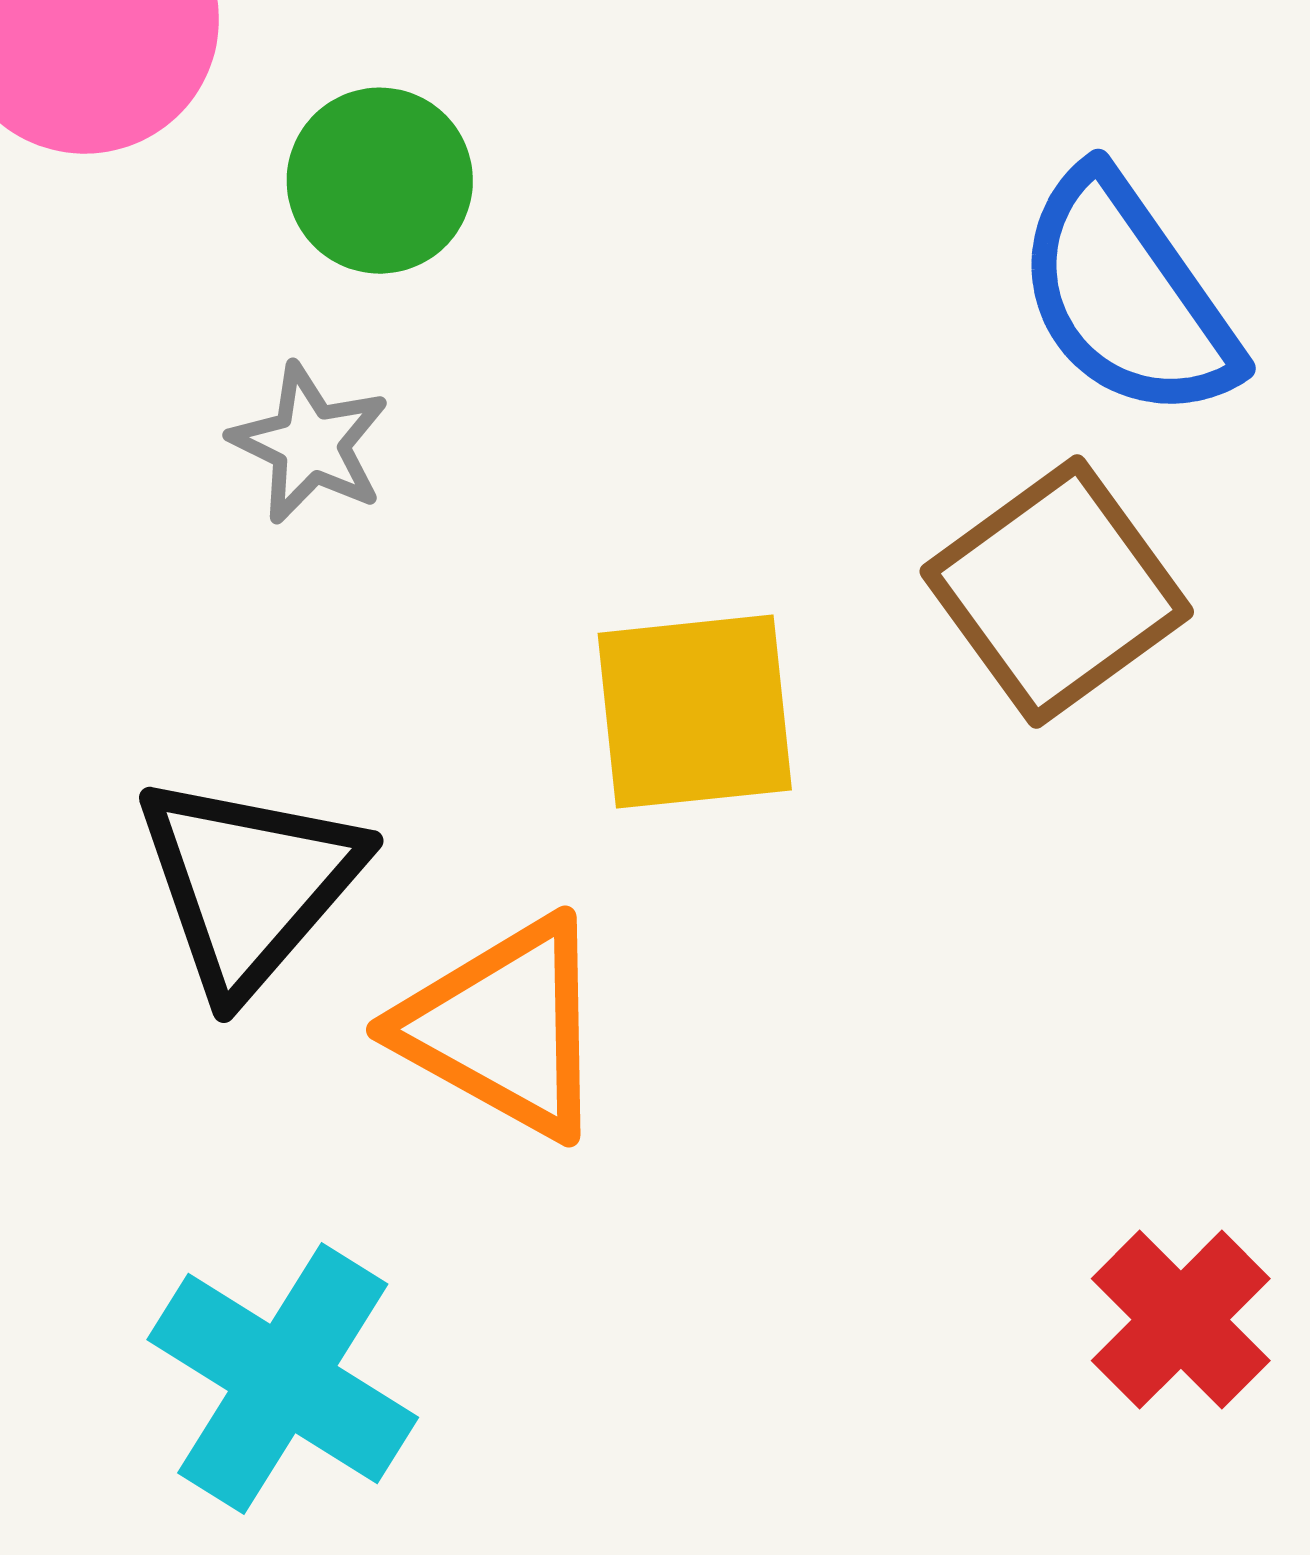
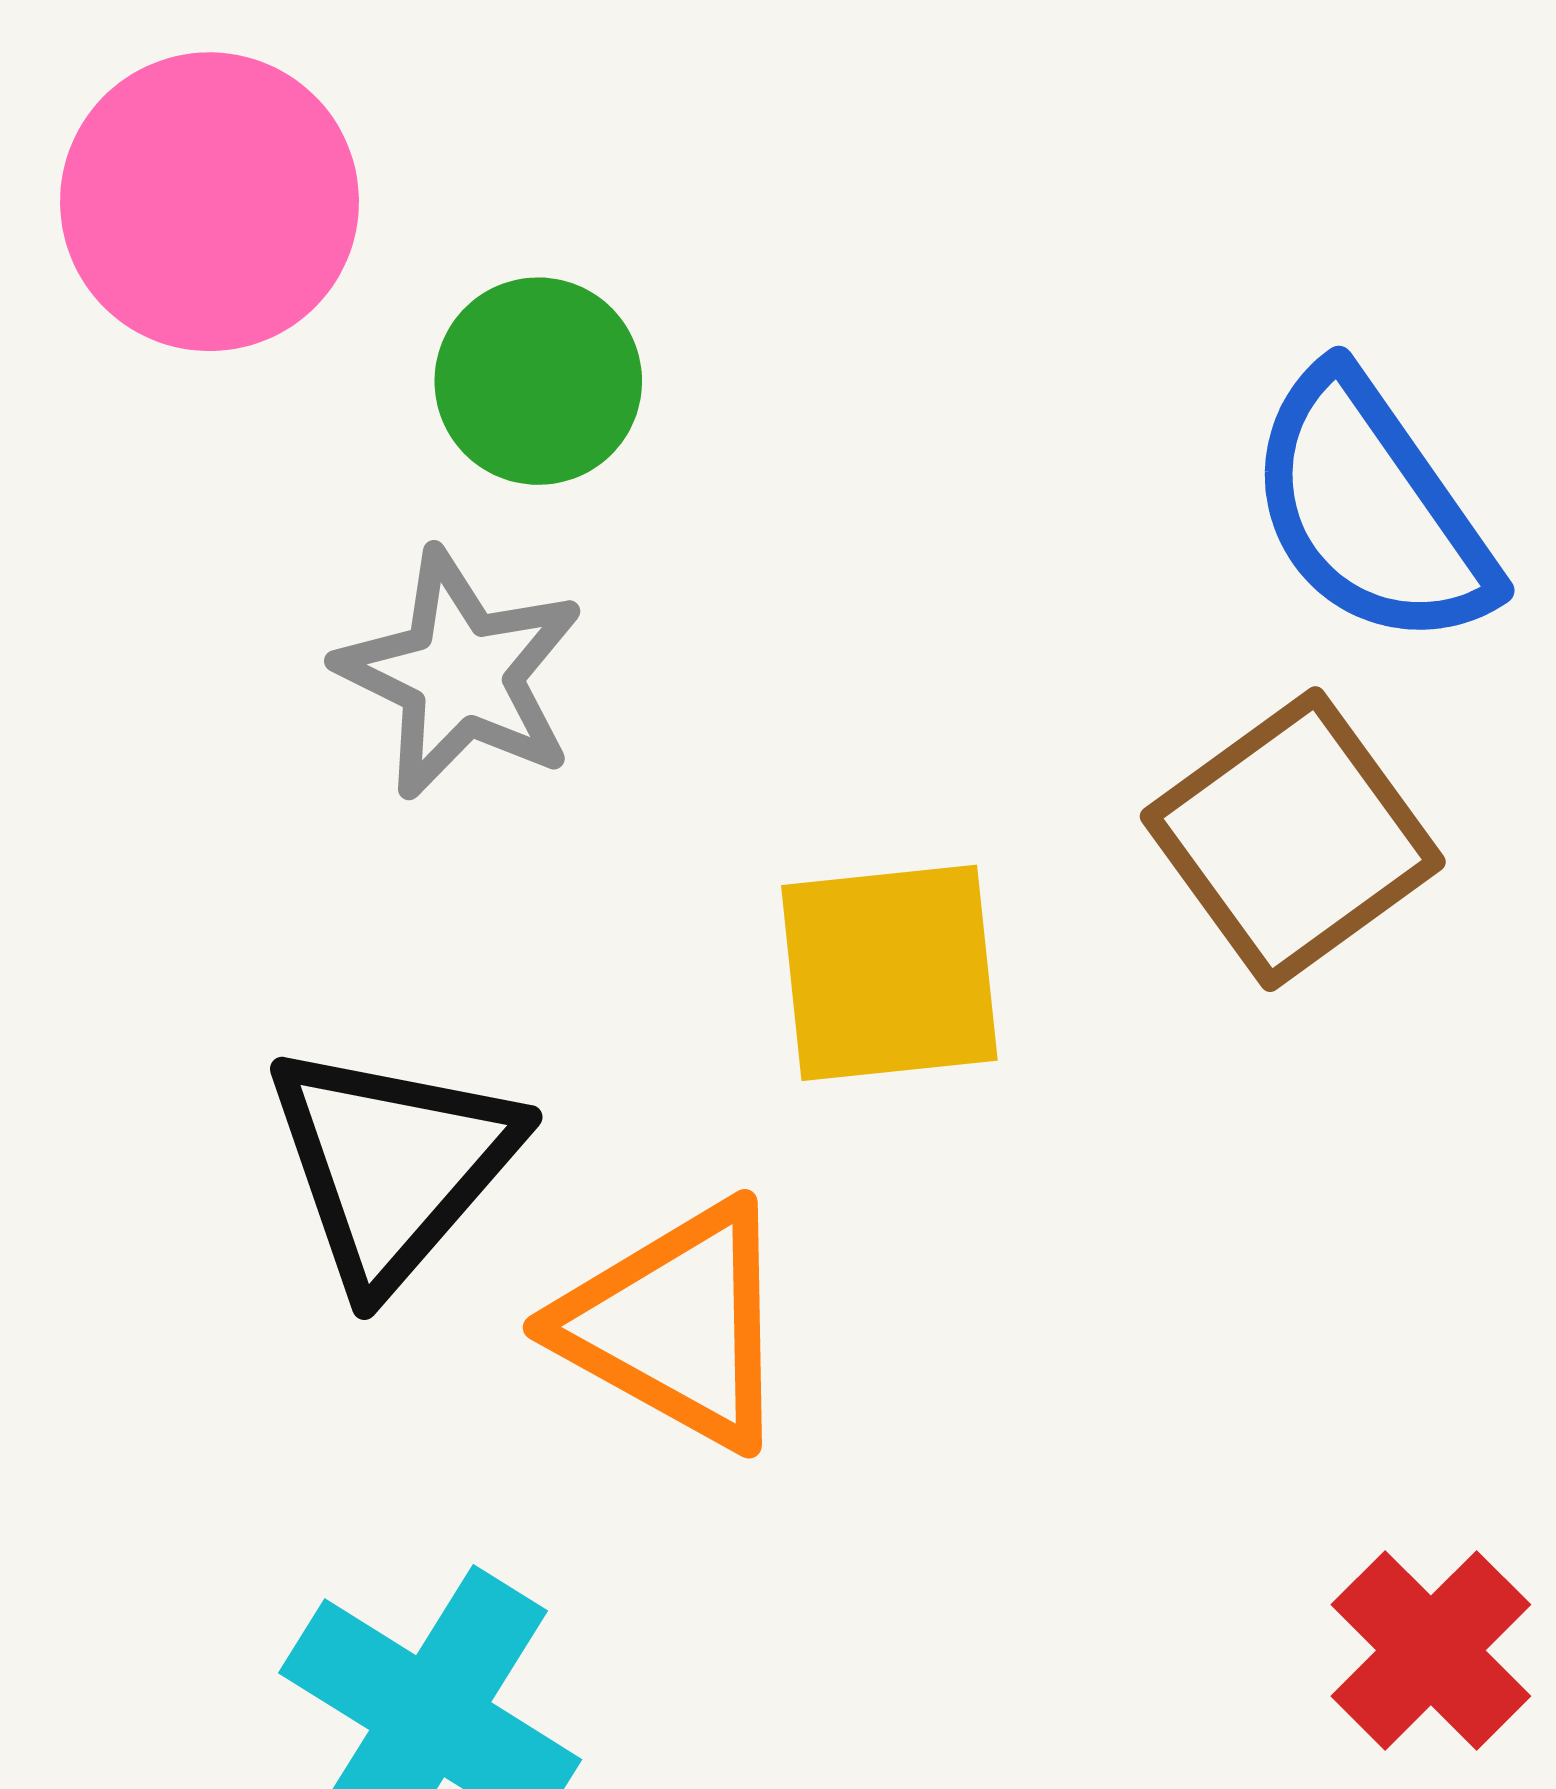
gray star: (310, 444) -> (460, 674), size x1.4

